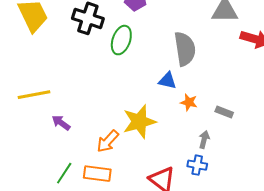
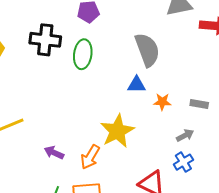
purple arrow: (61, 123) -> (54, 153), moved
gray arrow: (204, 140) -> (185, 135), turned 60
blue cross: (197, 165) -> (183, 162), turned -30

